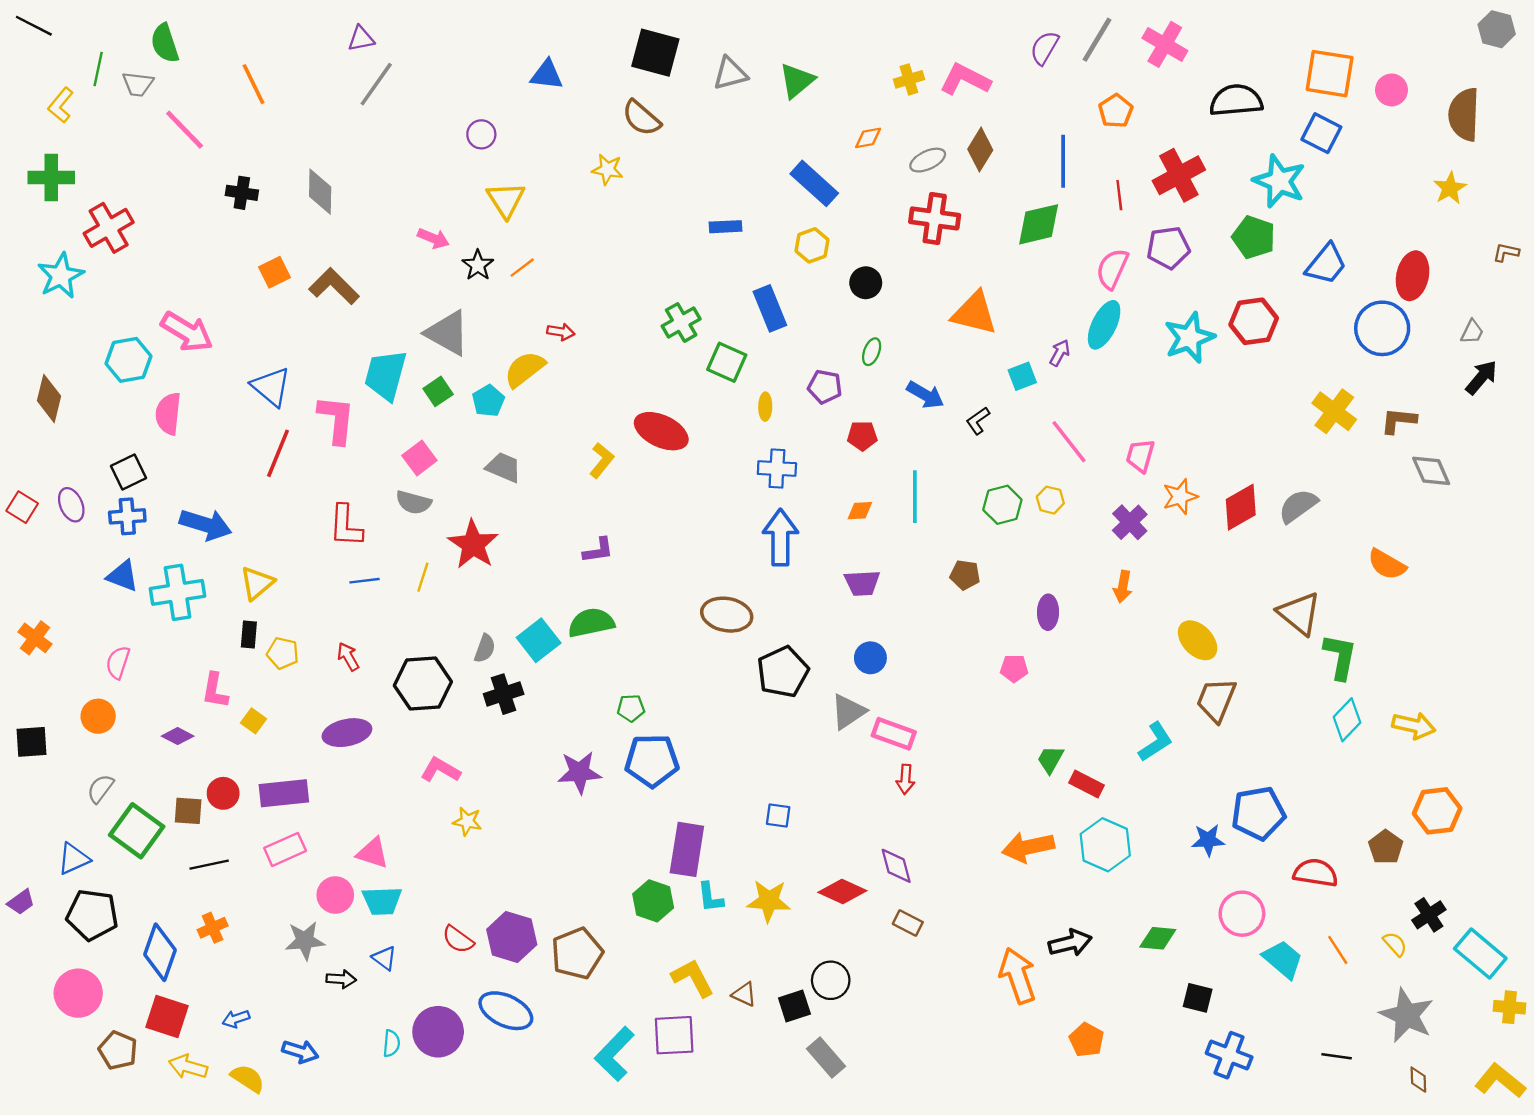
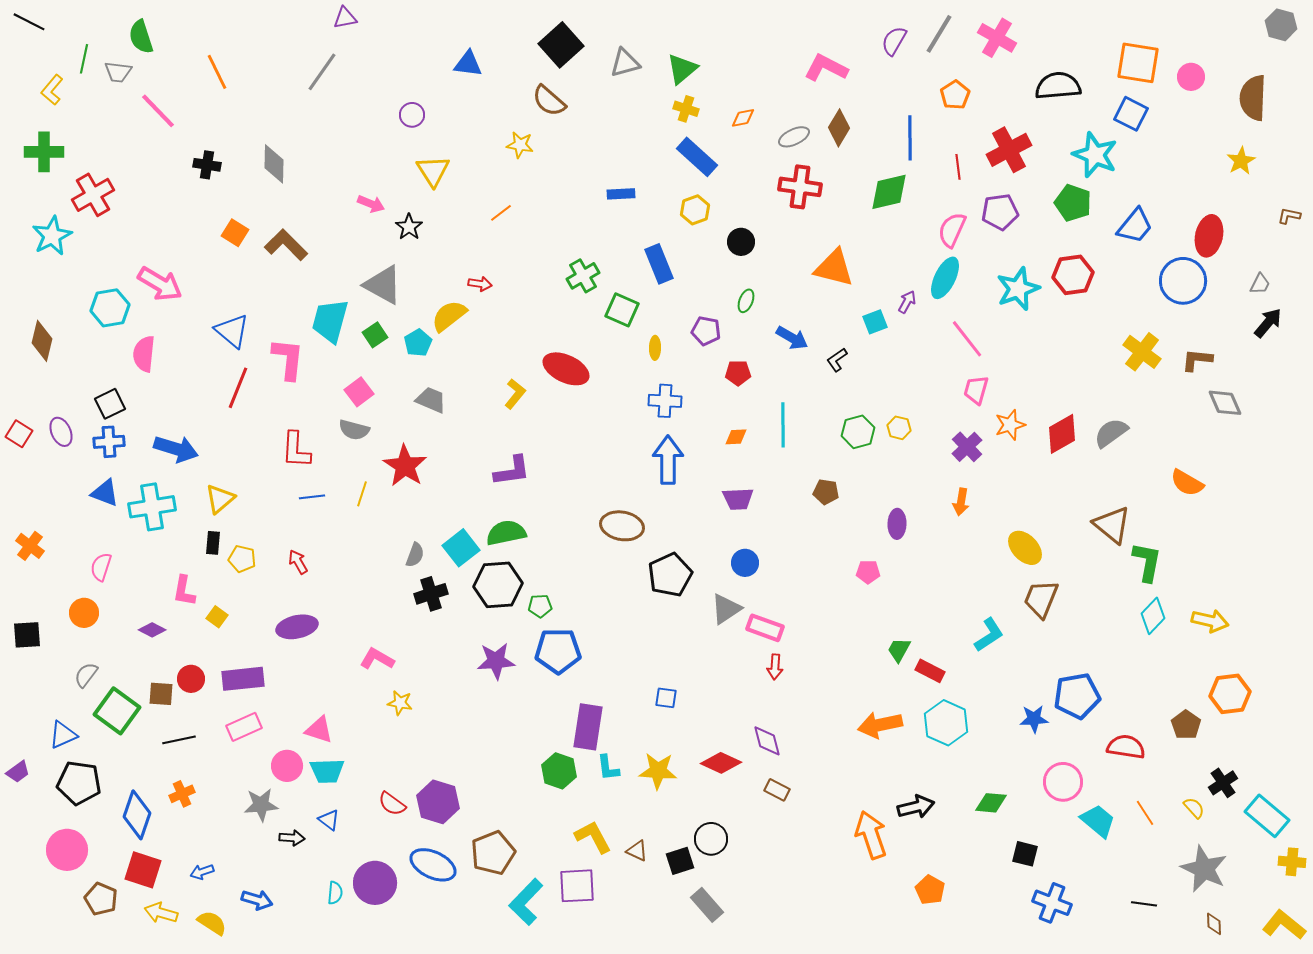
purple triangle: (361, 39) -> (345, 18), moved
black square: (655, 53) -> (561, 45), turned 33
yellow cross: (909, 79) -> (686, 109), moved, turned 35
orange line: (522, 268) -> (501, 213), moved
orange square: (275, 272) -> (235, 233), turned -32
pink line: (1069, 442) -> (967, 339), moved
purple L-shape: (598, 550) -> (512, 471), size x1.4
black hexagon: (423, 684) -> (498, 585), moved
brown pentagon: (577, 953) -> (493, 853), moved

